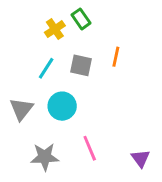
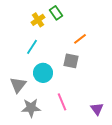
orange line: (116, 57) -> (80, 39), turned 40
gray square: (81, 65) -> (71, 61), moved
gray triangle: (21, 109) -> (18, 85), moved

